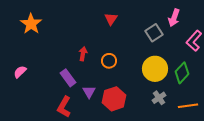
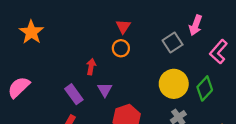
orange circle: (109, 61) -> (121, 48), moved
pink semicircle: (20, 72) -> (19, 87), size x1.5
purple triangle: (89, 92) -> (105, 90), moved

